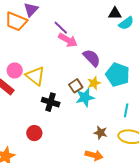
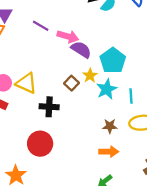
pink arrow: (68, 40) -> (68, 36), moved
cyan pentagon: (118, 75) -> (113, 61), turned 30
cyan star: (85, 97) -> (107, 89), moved
red circle: (34, 133) -> (40, 144), size x1.5

